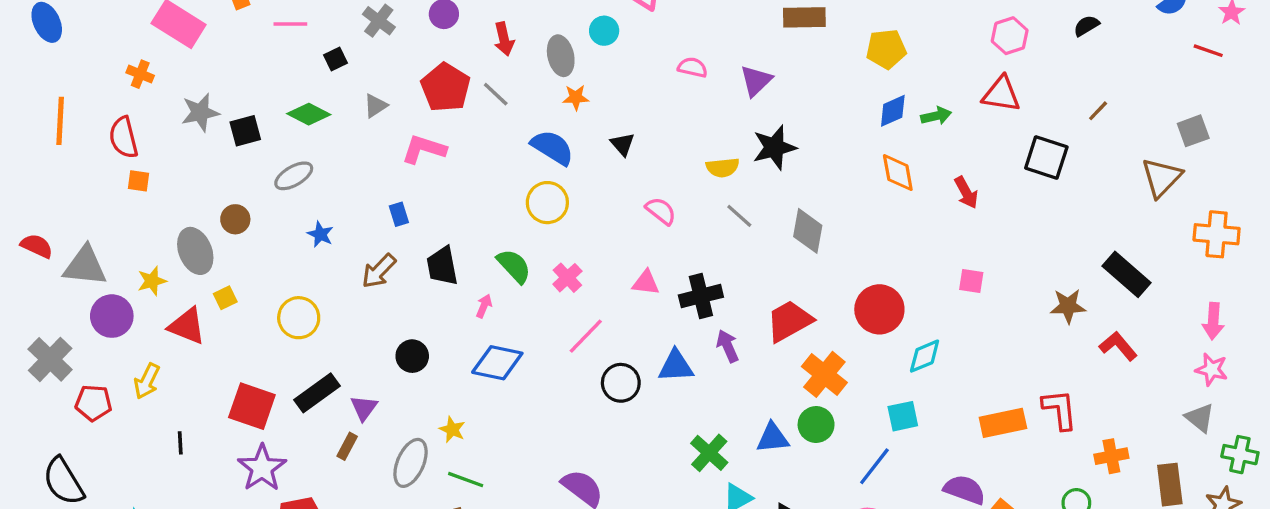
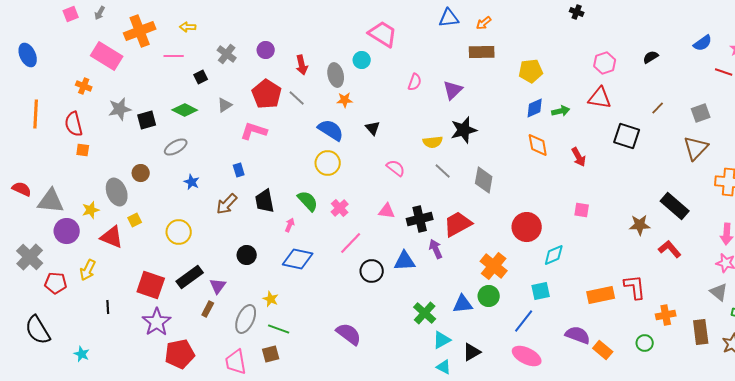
pink semicircle: (693, 67) -> (415, 82), turned 96
gray square: (1193, 131) -> (701, 113), moved
red trapezoid: (789, 321) -> (458, 224), moved

